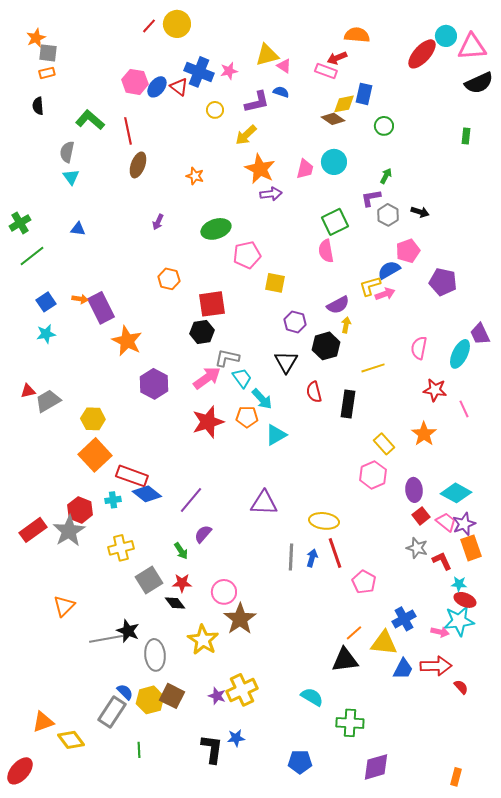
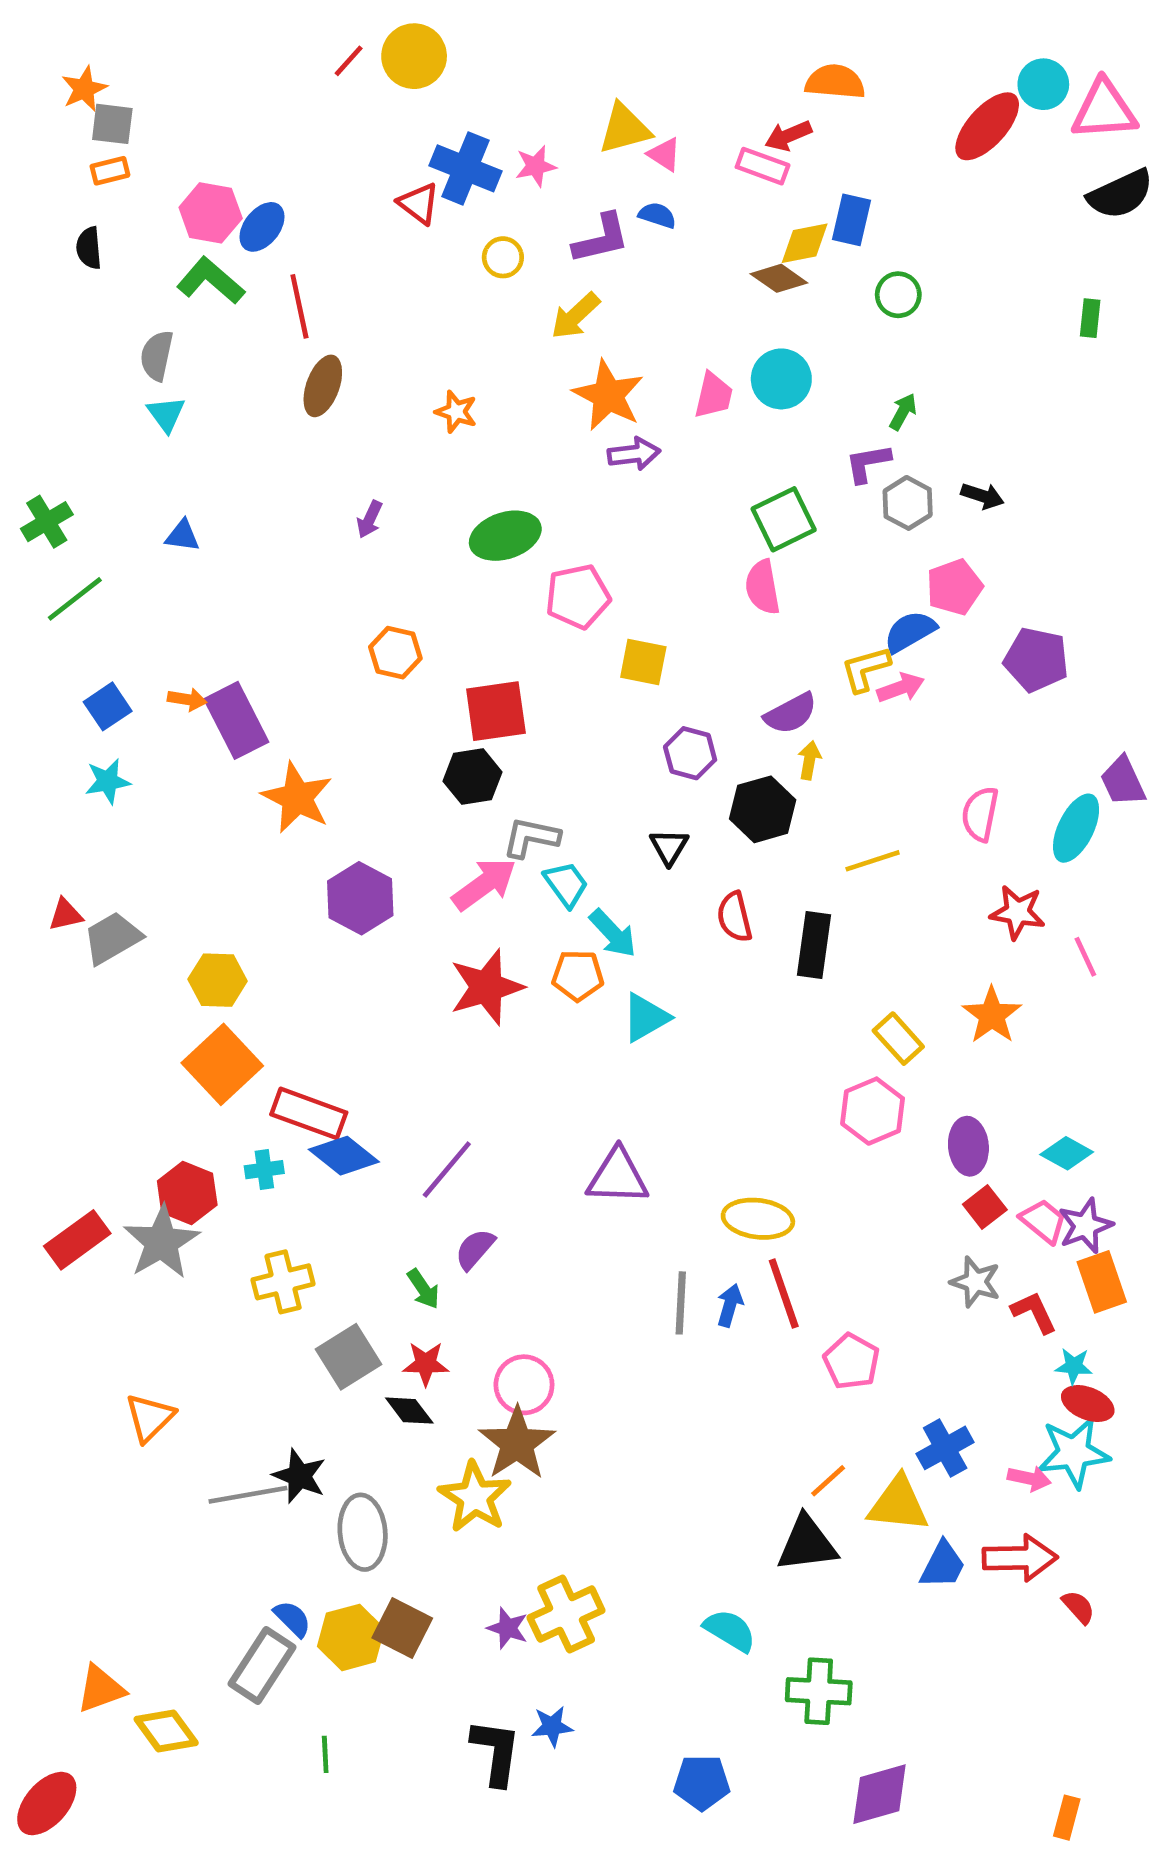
pink hexagon: (135, 82) -> (211, 213), moved
blue ellipse: (157, 87) -> (262, 227), moved
black triangle: (286, 362) -> (669, 847), size x0.7
cyan diamond: (456, 493) -> (1067, 1153), size x0.7
brown star: (240, 619) -> (517, 1443), moved

